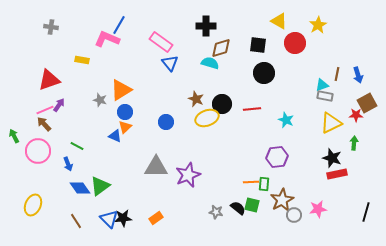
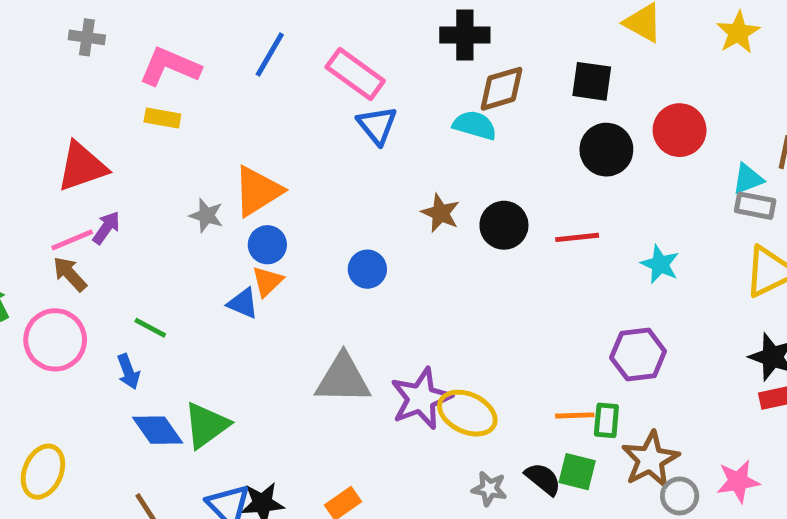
blue line: (119, 25) -> (270, 54), moved
pink L-shape: (107, 39) -> (170, 67), moved
red circle: (295, 43) -> (680, 130), moved
yellow ellipse: (207, 118) -> (467, 413), moved, turned 45

